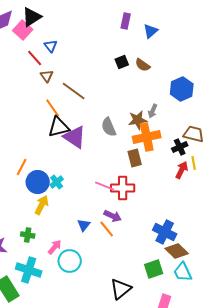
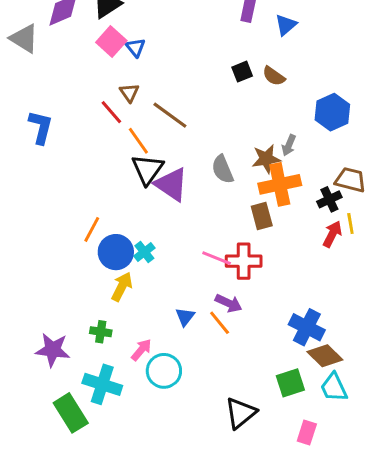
pink square: (23, 30) -> (111, 41), moved
red line: (35, 58) -> (111, 112), moved
black triangle: (59, 127) -> (147, 169), turned -40

